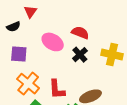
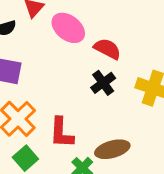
pink ellipse: (53, 42) -> (68, 28), moved

